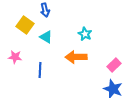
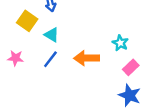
cyan star: (85, 34) -> (120, 43), moved
blue line: (40, 70) -> (50, 59), moved, turned 35

